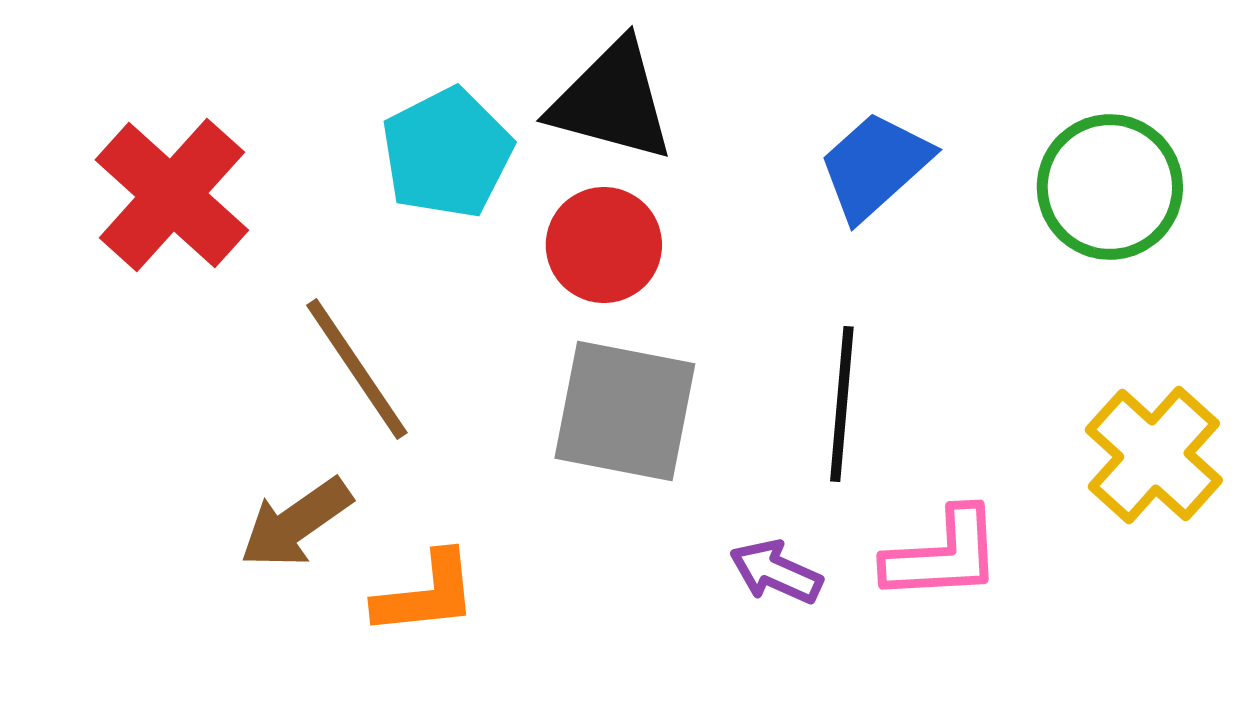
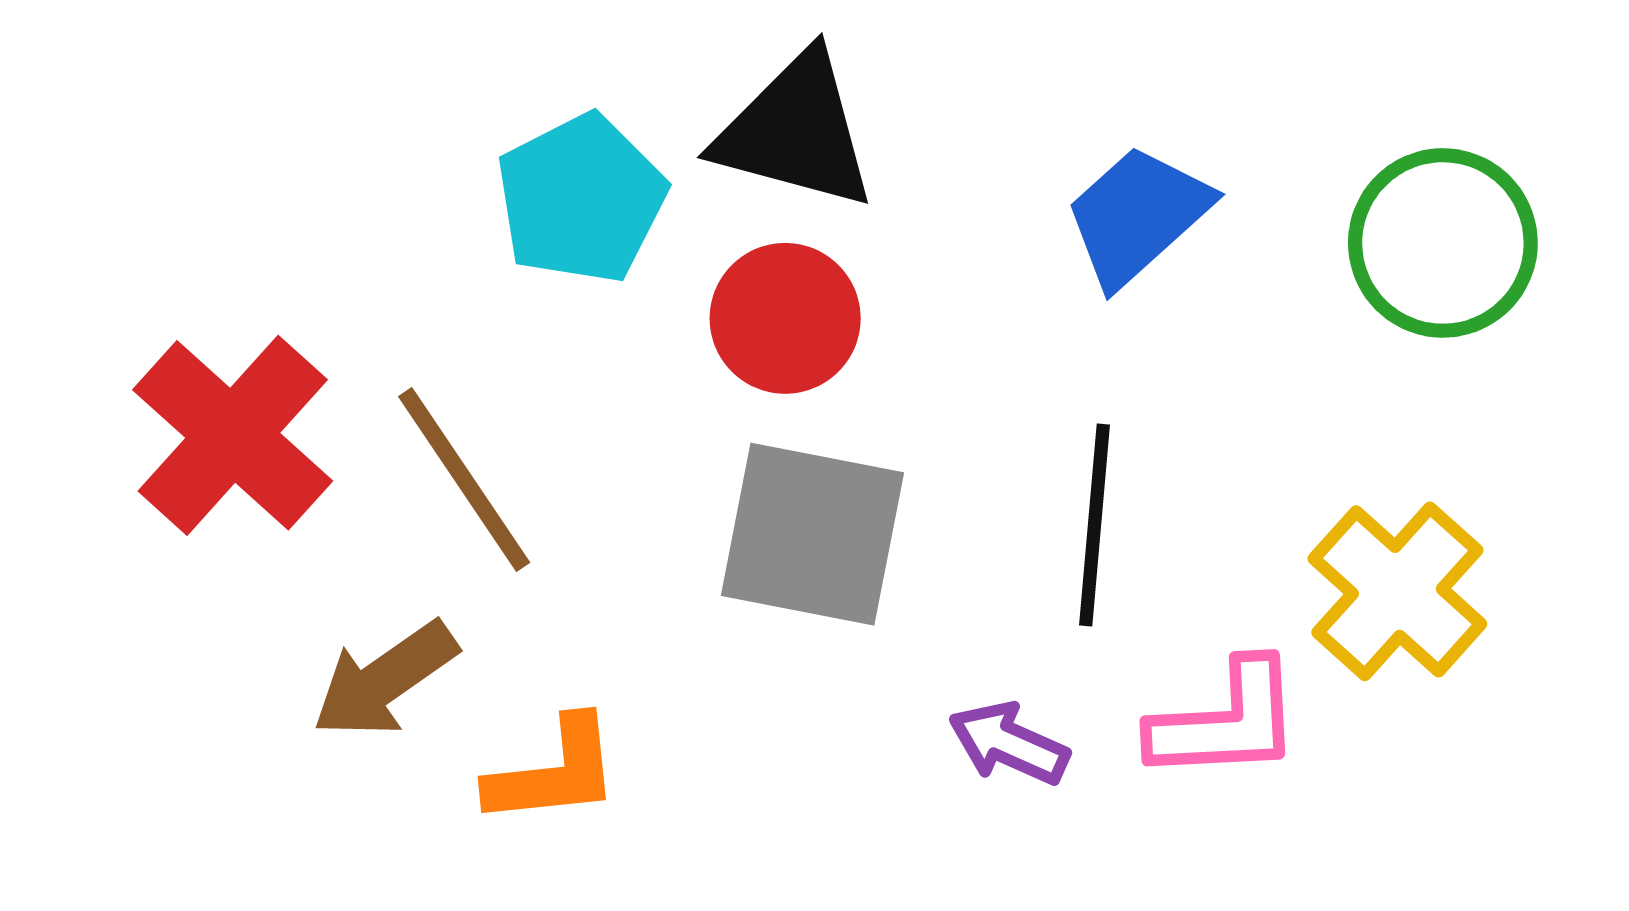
red cross: (172, 195) -> (233, 435), moved
yellow cross: (1154, 455) -> (1397, 591), moved

